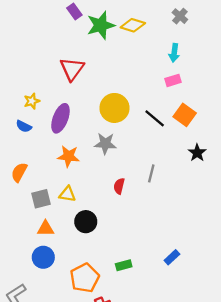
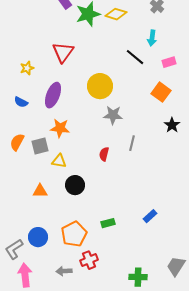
pink rectangle: (173, 80) -> (169, 62), moved
yellow star: (32, 101) -> (27, 68), moved
black line: (155, 118) -> (135, 57), moved
gray star: (105, 144) -> (113, 115), moved
gray square: (41, 199) -> (40, 146), moved
blue circle: (43, 257) -> (38, 237), moved

